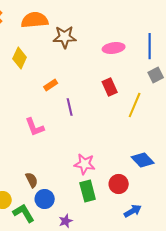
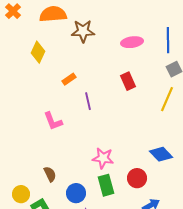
yellow line: (135, 105) -> (167, 99), moved
blue circle: (45, 199) -> (76, 193), moved

